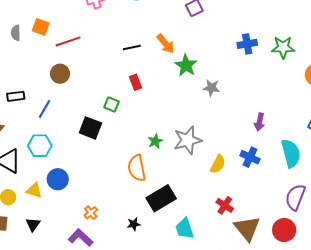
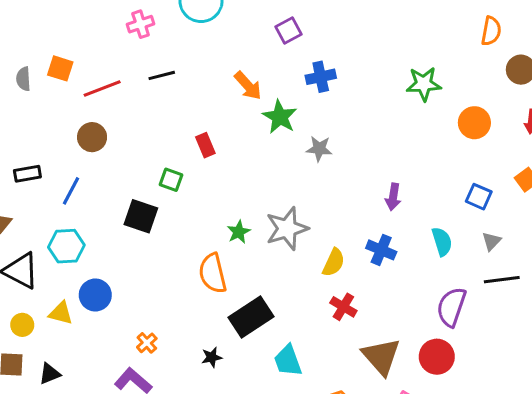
blue cross: (247, 44) -> (321, 77), moved
black line: (132, 47) -> (162, 75), moved
cyan semicircle: (291, 153) -> (442, 242), size x0.7
red cross: (225, 205) -> (343, 307), moved
black triangle: (33, 224) -> (50, 374), moved, turned 35

